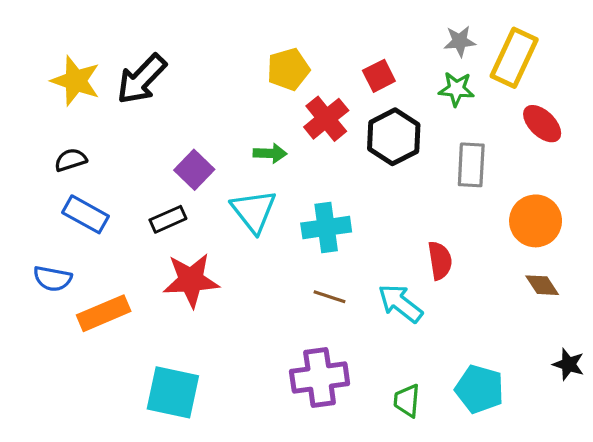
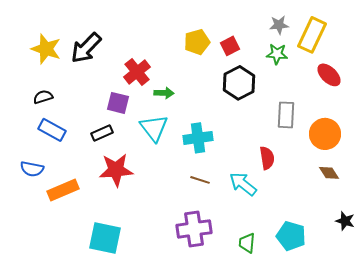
yellow pentagon: (288, 69) -> (197, 42), moved
red cross: (326, 119) -> (137, 72), moved
gray rectangle: (471, 165) -> (286, 115), moved
purple square: (194, 170) -> (118, 103), turned -30

